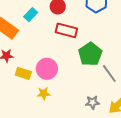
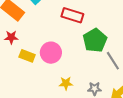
yellow star: (44, 94) -> (66, 83), moved

